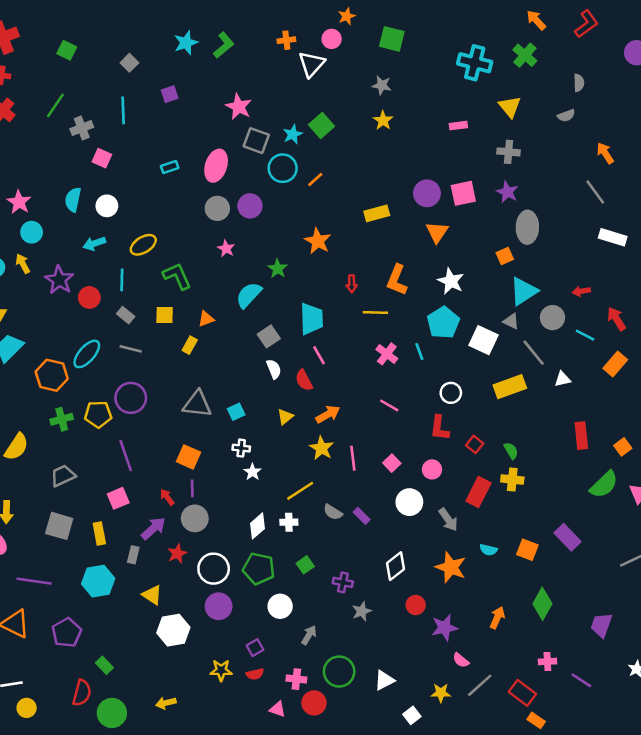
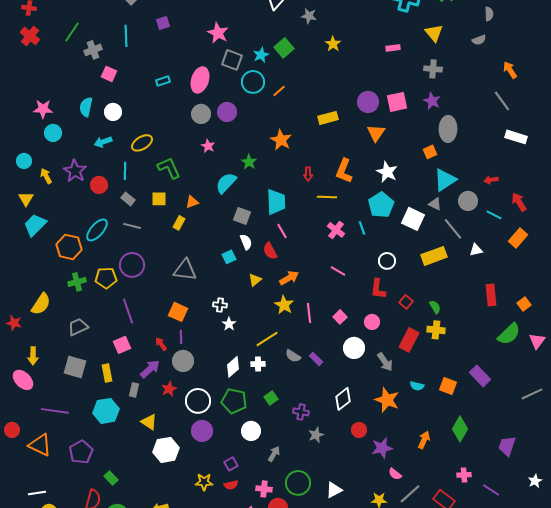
gray star: (382, 85) -> (309, 16), moved
pink star: (19, 202) -> (43, 109), turned -30
yellow arrow: (23, 264) -> (46, 176), moved
gray square: (269, 336) -> (242, 216), turned -36
cyan square: (236, 412) -> (229, 257), moved

